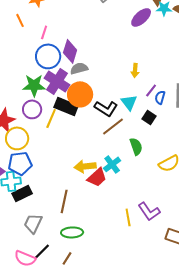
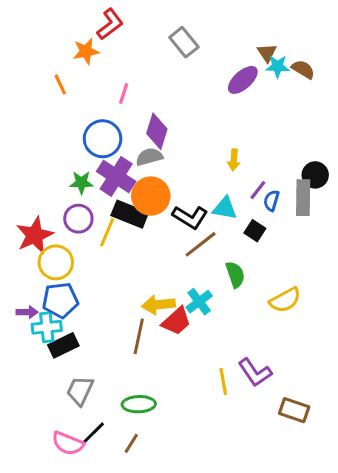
pink line: (44, 32) -> (124, 94), moved
purple diamond: (70, 51) -> (157, 131), moved
green star: (34, 85) -> (81, 182), size x0.7
cyan triangle: (129, 102) -> (225, 208), turned -42
brown line: (64, 201) -> (139, 336), moved

